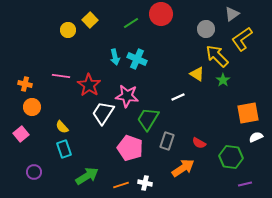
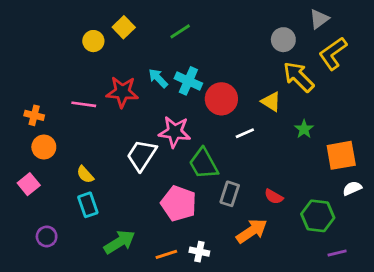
red circle: (161, 14) -> (221, 99), moved
cyan arrow: (115, 57) -> (158, 78), turned 147
green star: (223, 80) -> (304, 129), moved
red star: (89, 85) -> (122, 92), moved, turned -30
green trapezoid: (148, 119) -> (204, 164), turned -60

